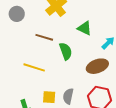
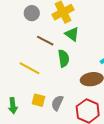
gray circle: (17, 14) -> (32, 13), moved
green triangle: (84, 28) -> (72, 34), moved

